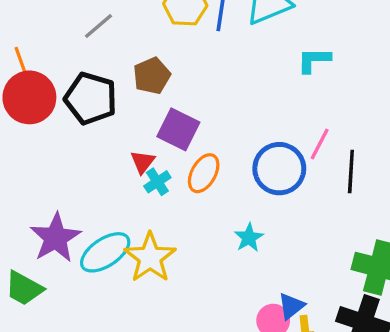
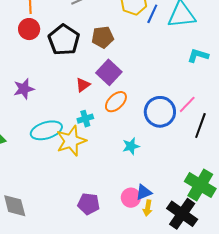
red circle: (29, 97) -> (29, 29), size x0.7
cyan cross: (157, 182) -> (85, 119), moved
purple star: (55, 238) -> (24, 89), moved, size x0.7

